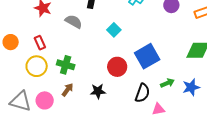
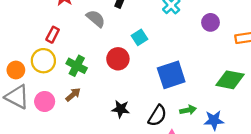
orange circle: (11, 42) -> (16, 70), moved
red rectangle: (40, 43) -> (53, 35), turned 40
red circle: (117, 67) -> (118, 59), moved
black star: (98, 91) -> (121, 109), moved

